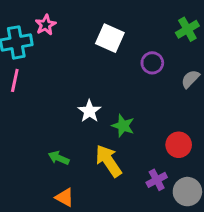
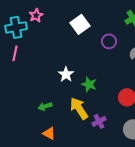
white square: (110, 38) -> (80, 24), turned 30
green arrow: (59, 158) -> (45, 106), turned -40
purple cross: (157, 180) -> (99, 121), moved

